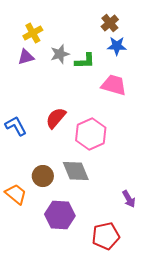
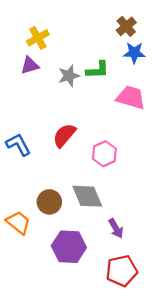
gray star: (60, 54) -> (69, 76), moved
pink hexagon: (91, 134) -> (104, 154), size x0.7
purple arrow: (129, 199) -> (116, 228), moved

